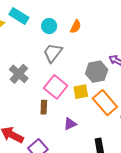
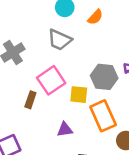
gray trapezoid: (53, 53) -> (60, 40), turned -120
purple triangle: (70, 124) -> (65, 130), moved

